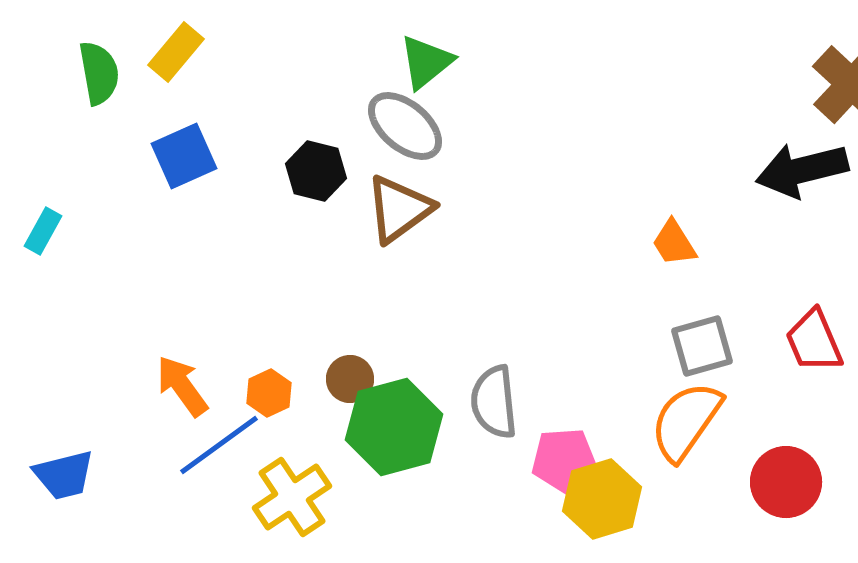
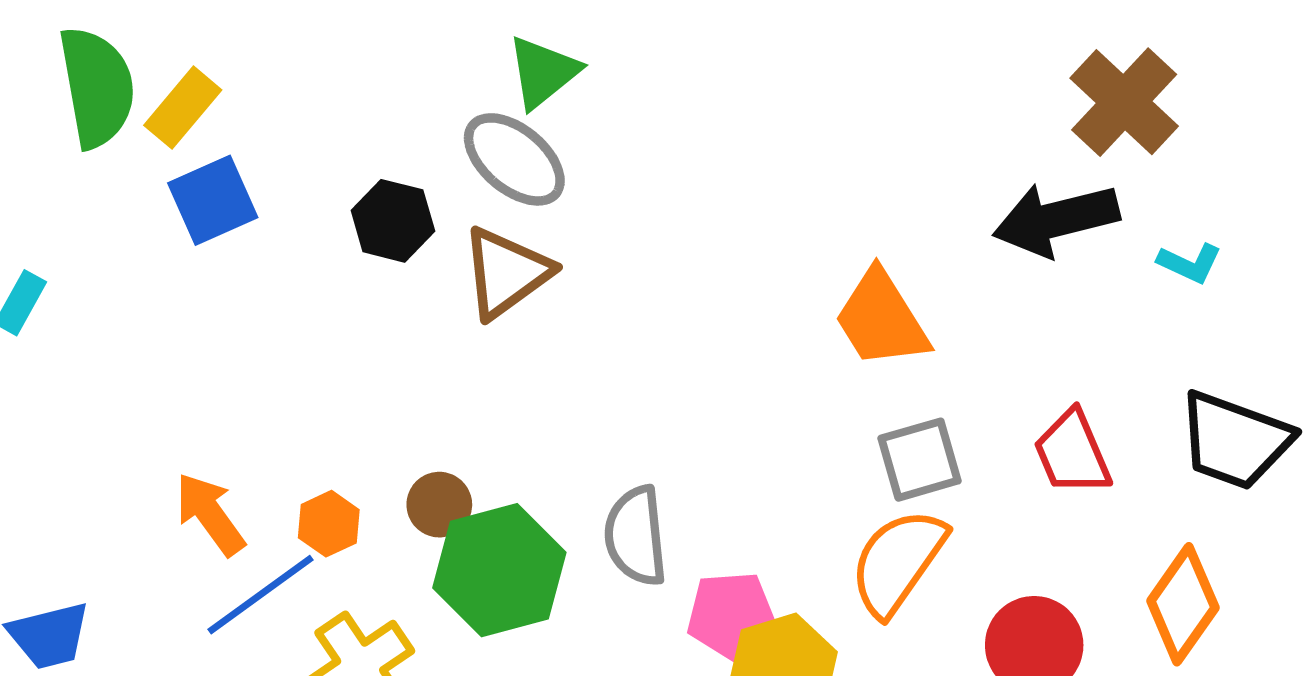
yellow rectangle: (176, 52) -> (183, 108), moved
green semicircle: (99, 73) -> (97, 87), size x1.4
orange trapezoid: (674, 243) -> (881, 319), size x1.6

